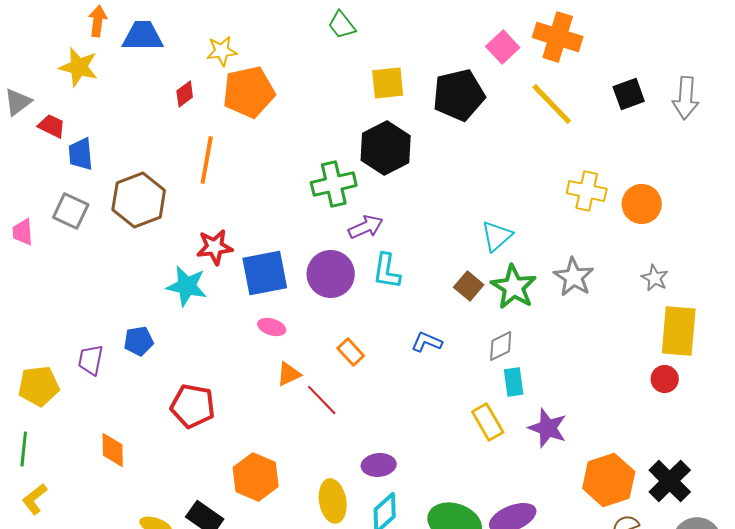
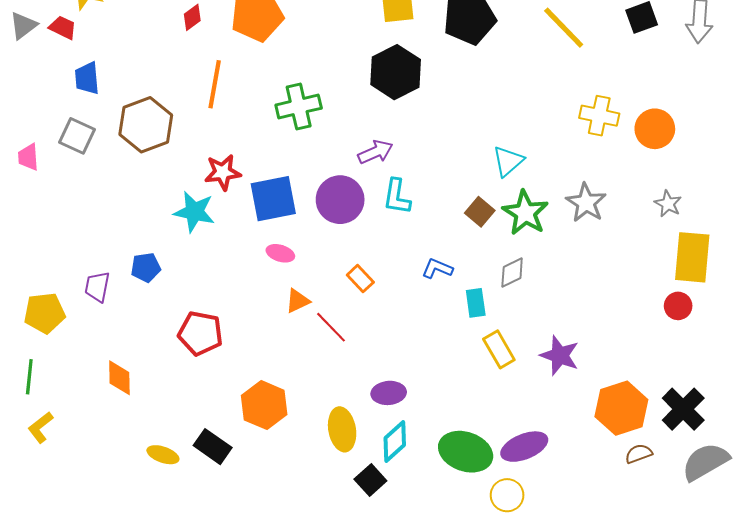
red trapezoid: (52, 126) -> (63, 28), moved
green cross: (334, 184) -> (299, 107), moved
cyan rectangle: (514, 382) -> (476, 303), moved

